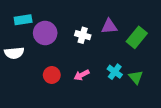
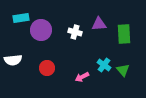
green rectangle: (137, 37) -> (124, 34), turned -42
white semicircle: (14, 53) -> (13, 60), moved
pink arrow: (82, 75) -> (82, 77), moved

